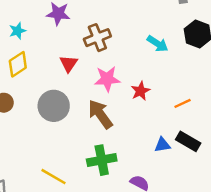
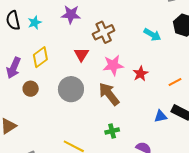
cyan star: (17, 31) -> (35, 23), moved
green cross: (102, 160) -> (112, 131), size x0.6

